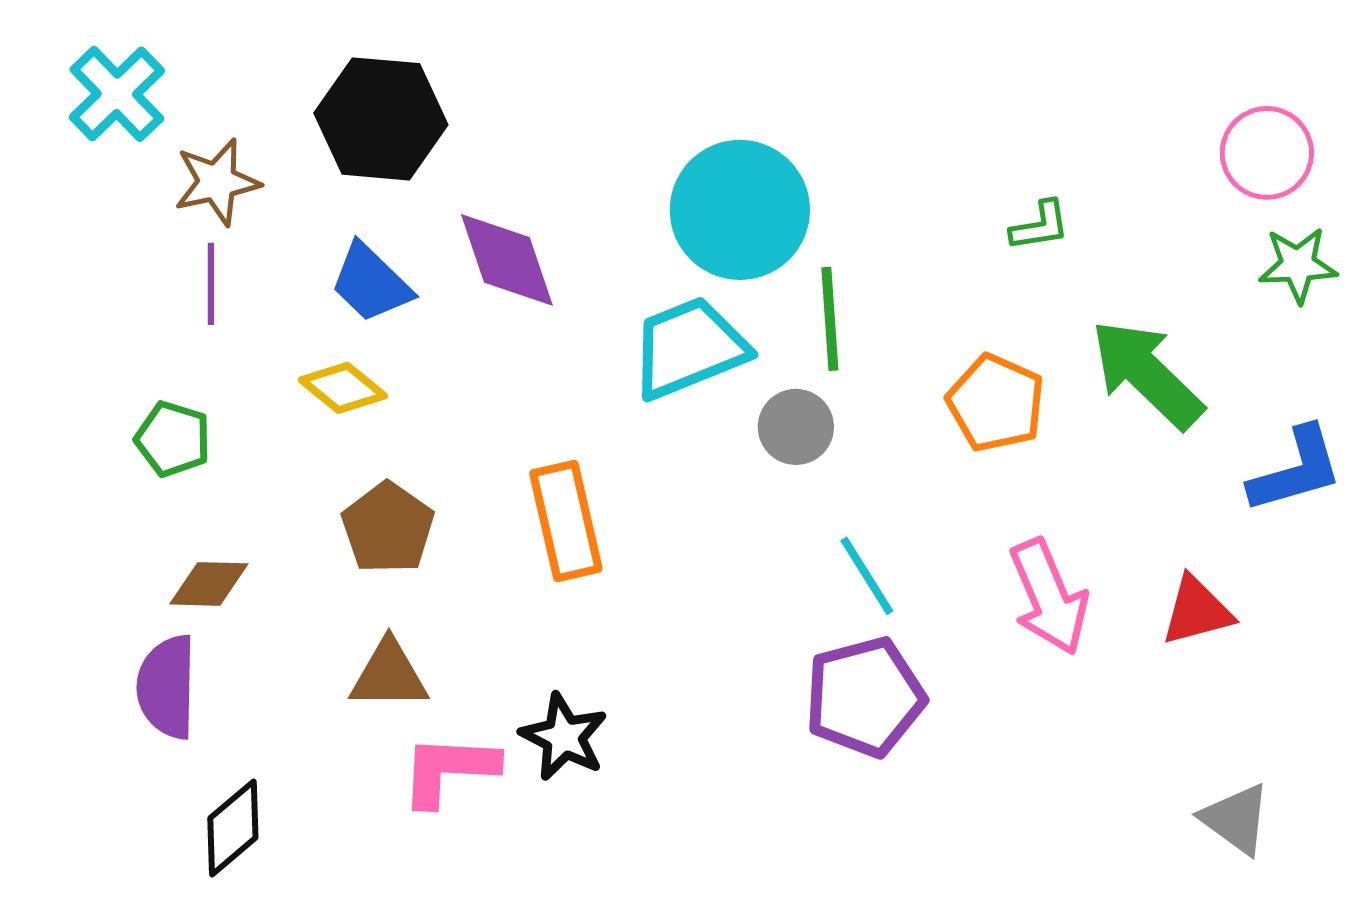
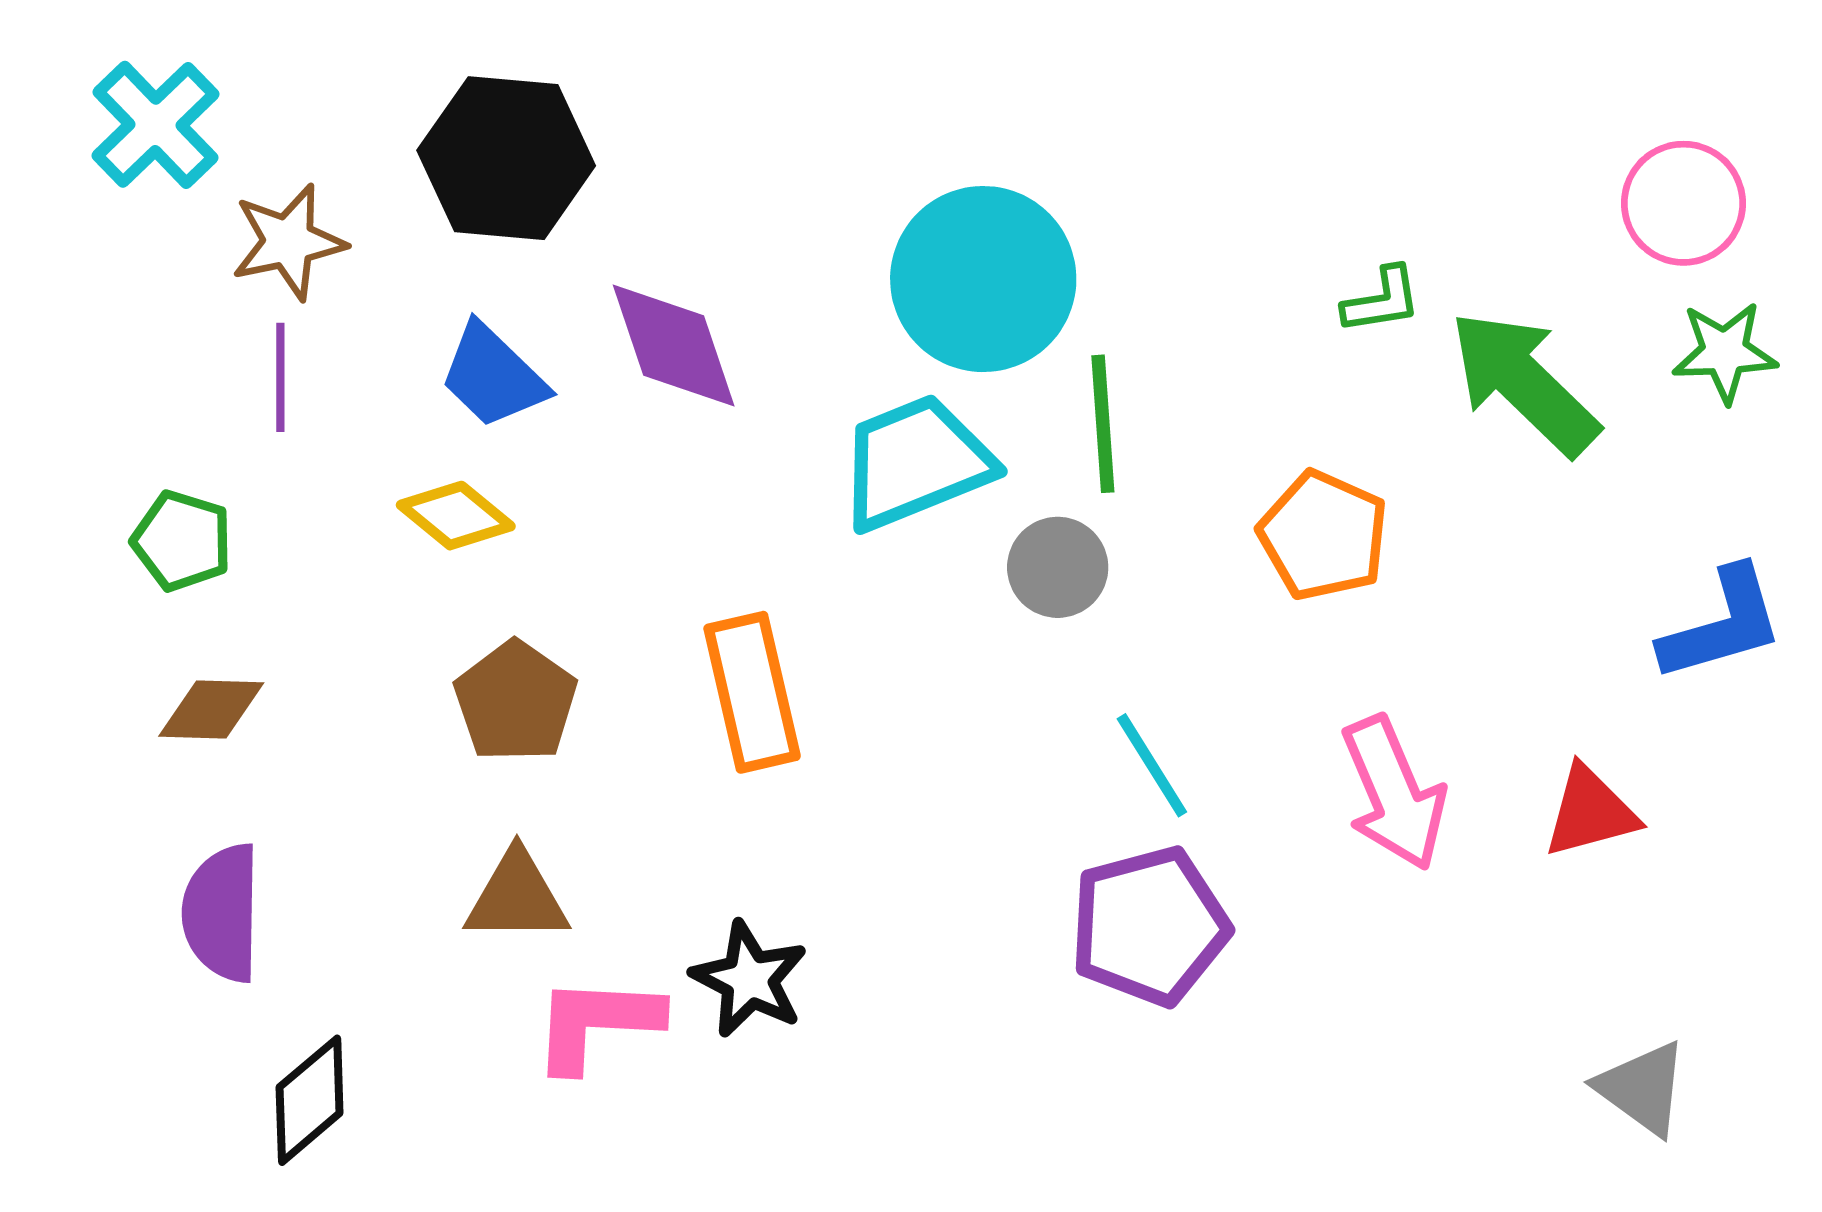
green arrow: (1147, 374) -> (1524, 383), moved
green pentagon: (173, 439) -> (182, 541), moved
brown diamond: (209, 584) -> (211, 710), moved

